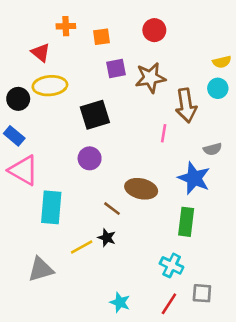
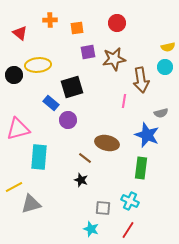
red triangle: (41, 53) -> (20, 33), moved
blue rectangle: (14, 136) -> (51, 103), moved
pink triangle: (23, 170) -> (18, 129), turned -45
yellow line: (82, 247) -> (14, 187), moved
gray square: (202, 293) -> (103, 208), moved

